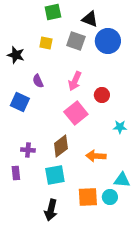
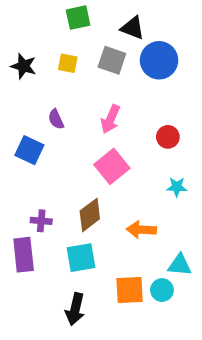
black star: (16, 55) -> (24, 66), moved
red circle: (102, 95) -> (168, 137), moved
purple rectangle: (16, 173) -> (24, 255), size x1.6

